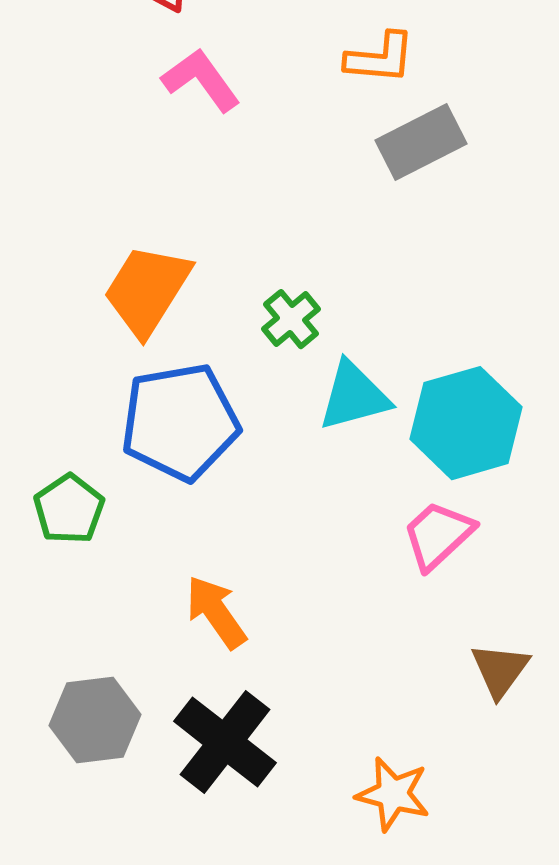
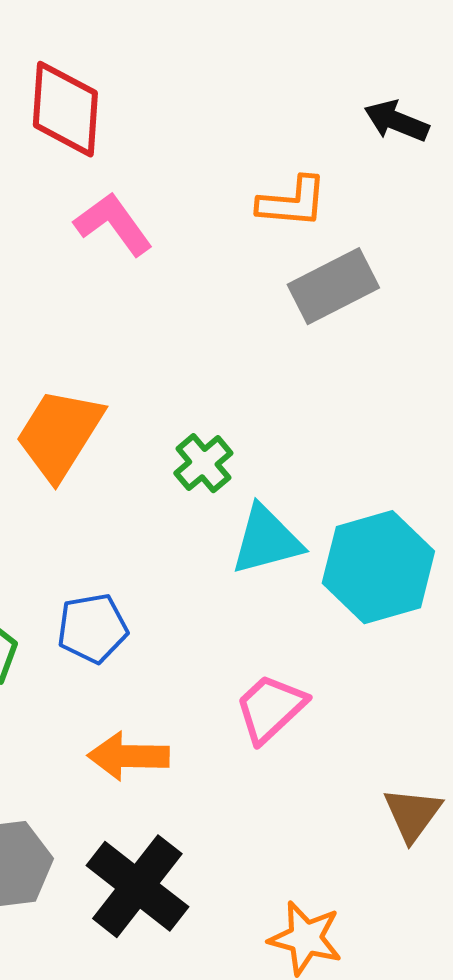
blue pentagon: (180, 422) -> (92, 628), moved, size x0.6
pink trapezoid: (438, 535) -> (270, 708), moved
orange arrow: (216, 612) -> (128, 756), turned -54

